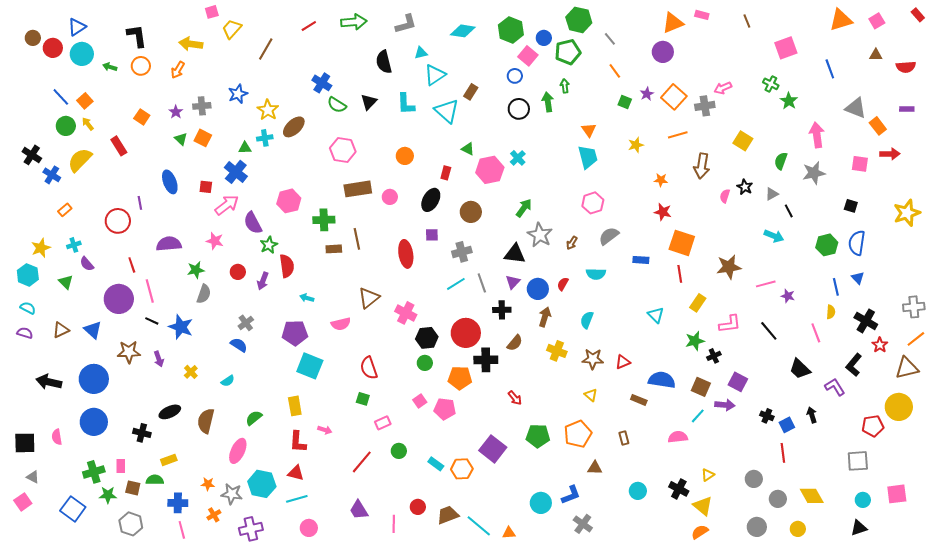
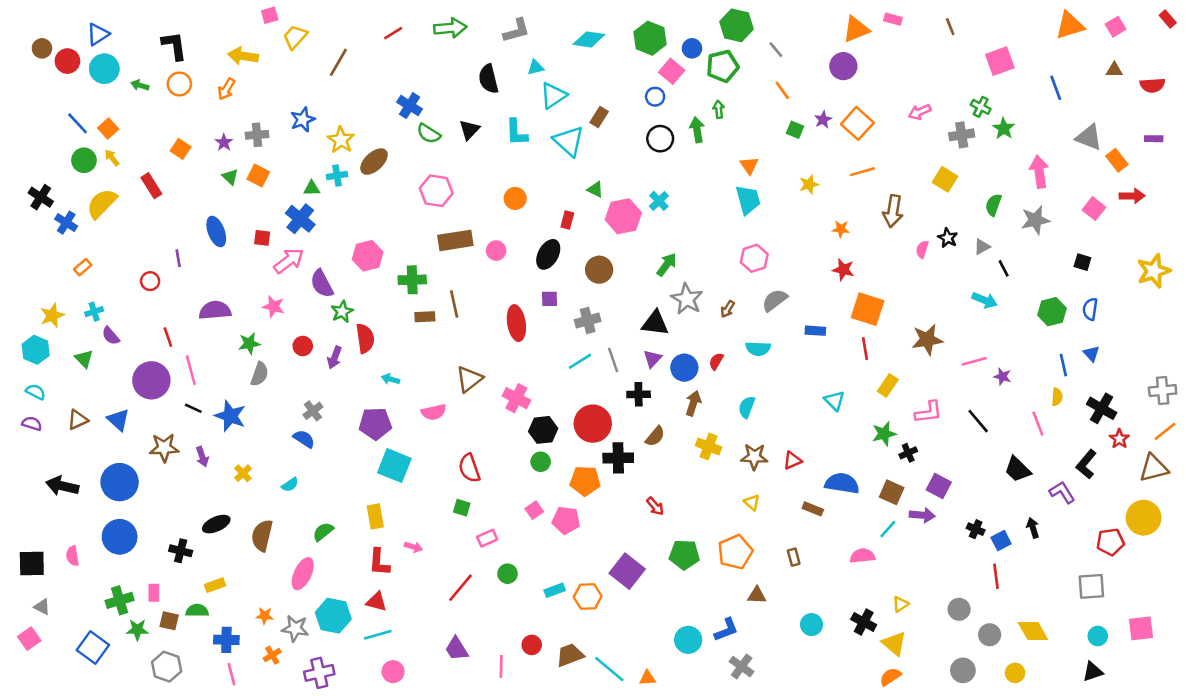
gray cross: (705, 106) -> (962, 135), moved
pink square: (860, 164) -> (1094, 209), turned 30
red circle: (118, 221) -> (150, 281), size x0.6
blue semicircle: (857, 243) -> (1090, 309), size x0.7
cyan rectangle: (436, 464) -> (555, 590), turned -56

